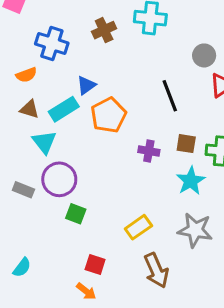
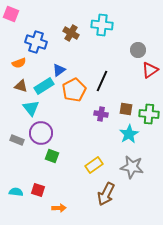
brown cross: (104, 30) -> (71, 33), turned -35
black line: (170, 96) -> (102, 81), moved, turned 45
red square: (95, 264) -> (38, 190), moved
cyan semicircle: (22, 267) -> (16, 192), turned -120
brown arrow: (156, 270) -> (106, 194), turned 50
orange arrow: (86, 291) -> (59, 208), turned -40

